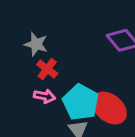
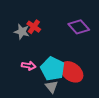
red cross: (47, 69) -> (34, 27), moved

